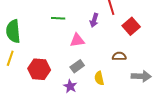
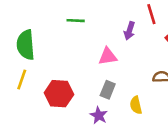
green line: (58, 18) -> (76, 21), moved
gray rectangle: (77, 66) -> (108, 90), turned -32

